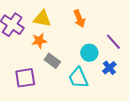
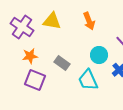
orange star: (39, 41) -> (30, 56), moved
purple square: (25, 78) -> (35, 80), turned 30

